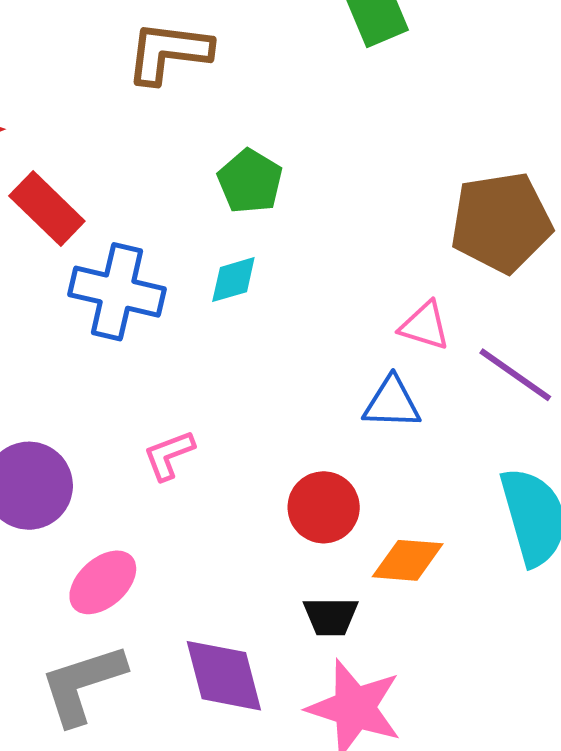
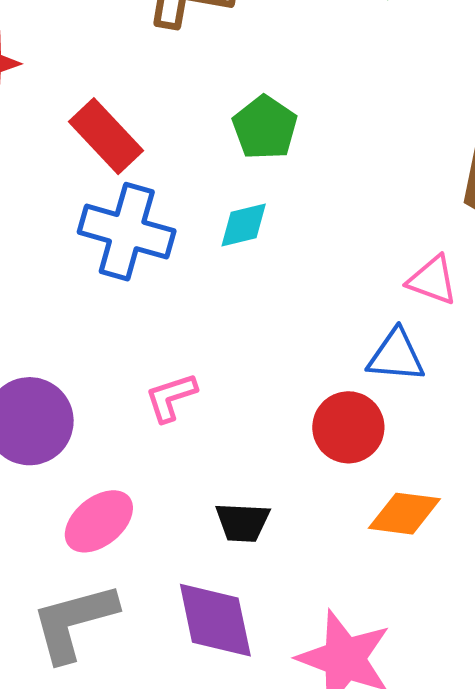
red rectangle: (47, 209) -> (106, 136), moved
red circle: (324, 507) -> (348, 427), moved
black trapezoid: (331, 616) -> (243, 522), moved

